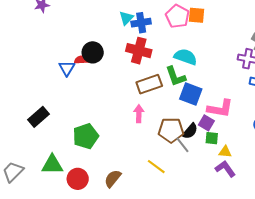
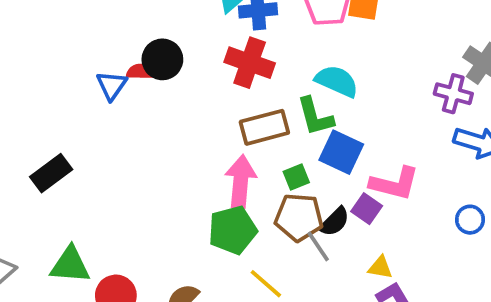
pink arrow: (139, 114) -> (241, 181), size x1.5
green pentagon: (86, 136) -> (233, 230), moved
green square: (212, 138) -> (296, 177), moved, turned -32
yellow triangle: (225, 152) -> (380, 267), moved

